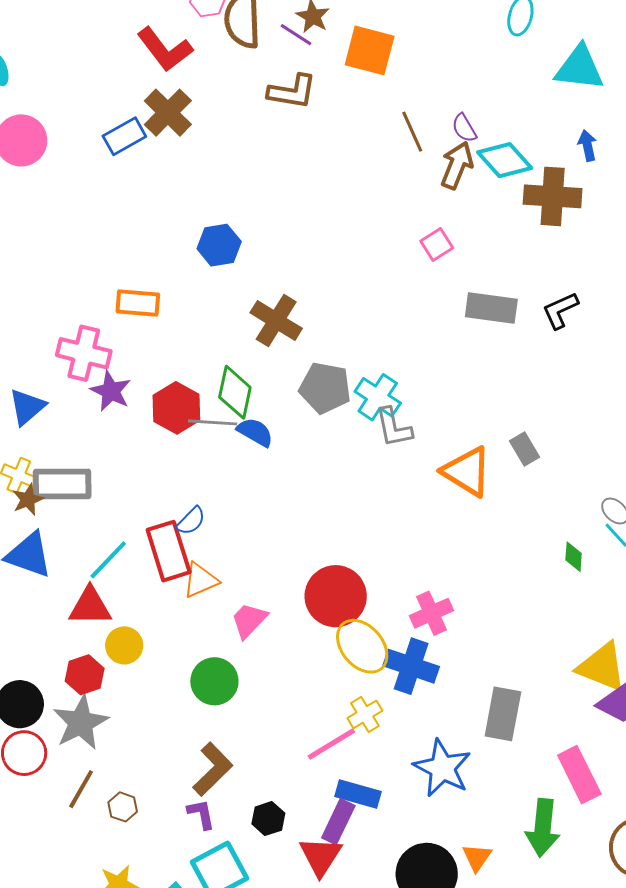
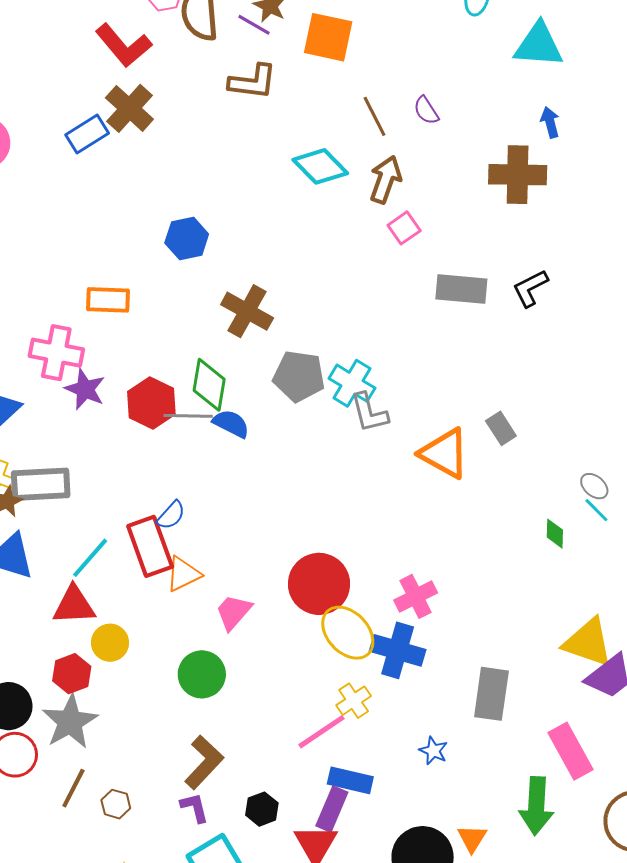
cyan diamond: (505, 160) -> (320, 166), moved
brown arrow: (457, 165) -> (385, 179), moved
blue star: (442, 768) -> (433, 751), size x0.5

